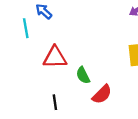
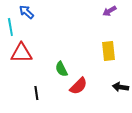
red triangle: (55, 57) -> (21, 53), moved

